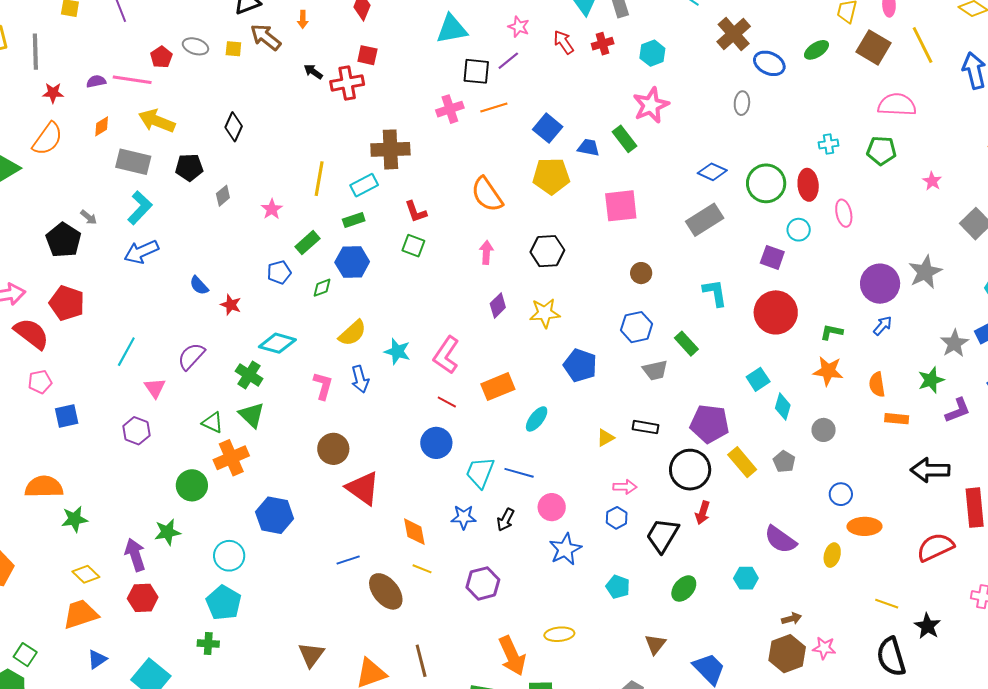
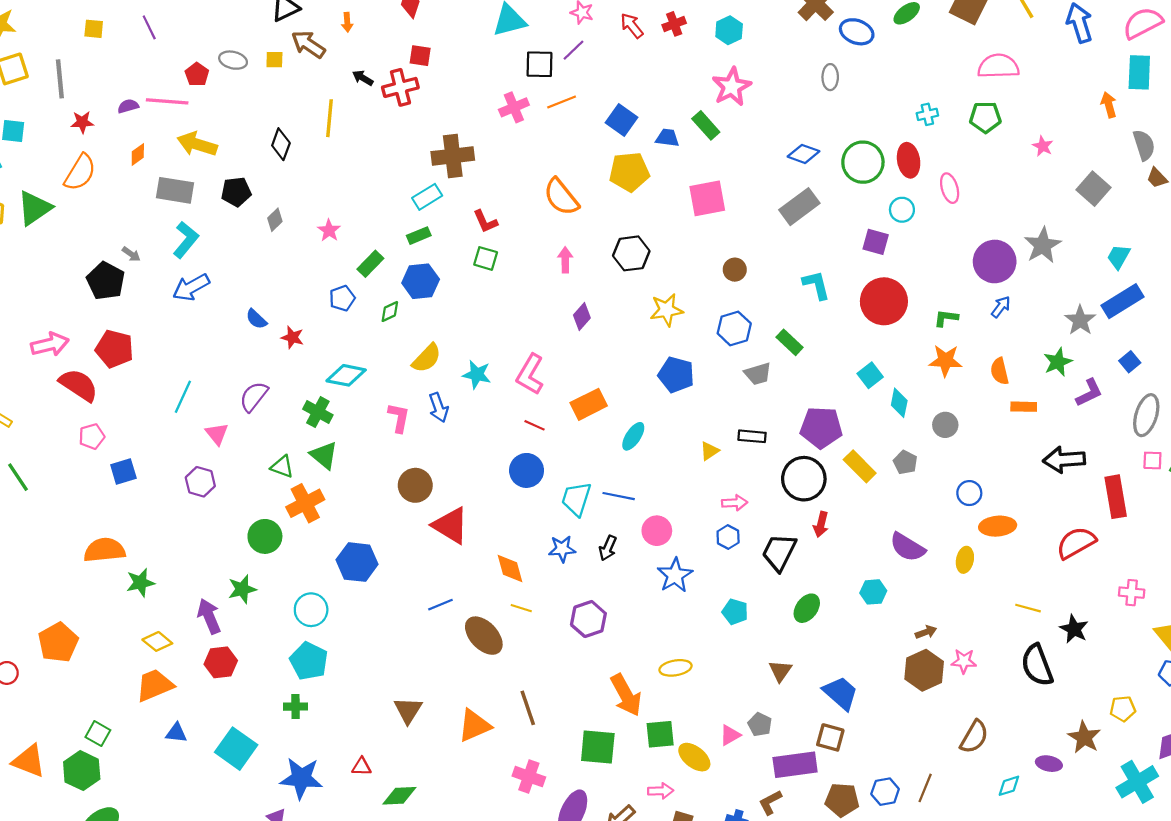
yellow line: (319, 179) -> (329, 118), moved
yellow star: (545, 313) -> (667, 310), moved
blue triangle: (97, 659) -> (176, 733), turned 45

